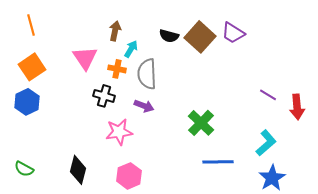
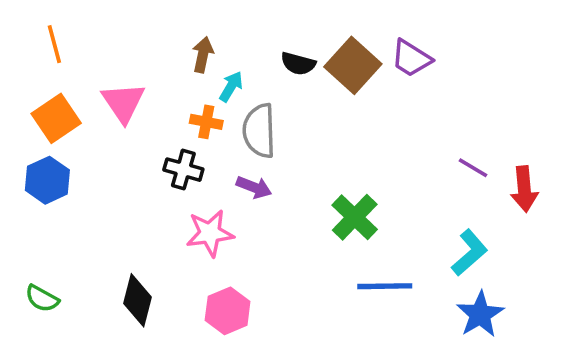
pink triangle: (85, 58) -> (123, 102), moved

